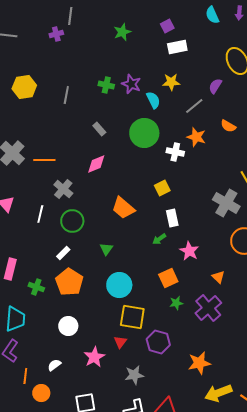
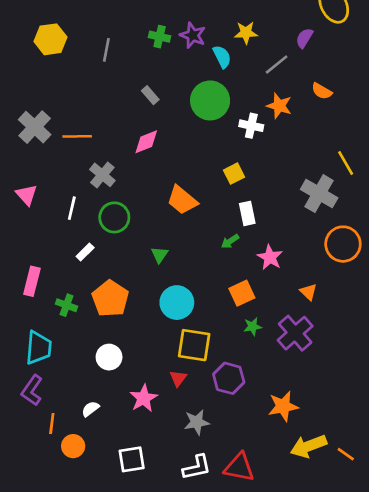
white rectangle: (63, 253) -> (85, 252), moved

